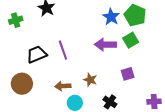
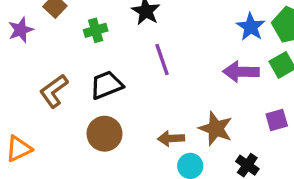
purple line: (63, 50) -> (162, 60), moved
black trapezoid: (37, 54) -> (106, 85), moved
brown star: (90, 80) -> (216, 129), size x1.5

